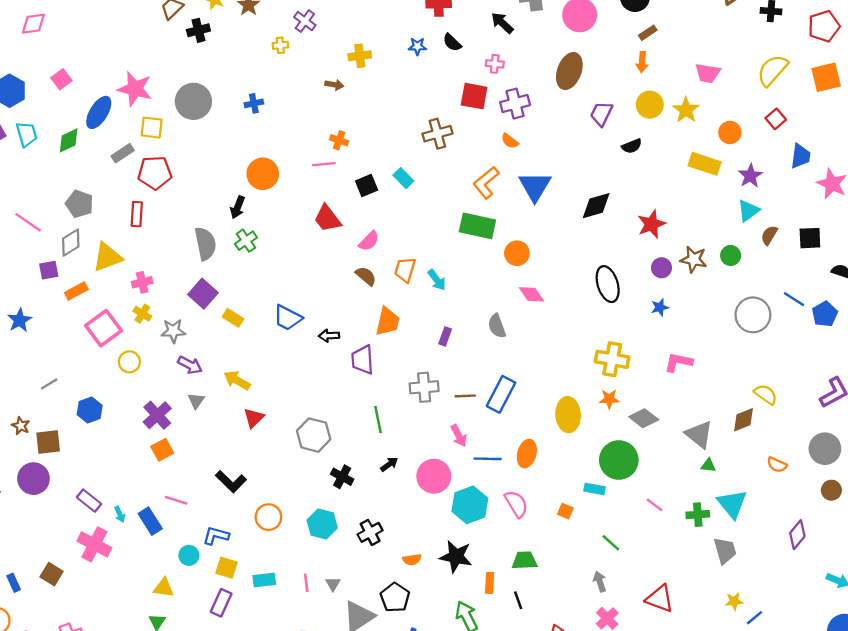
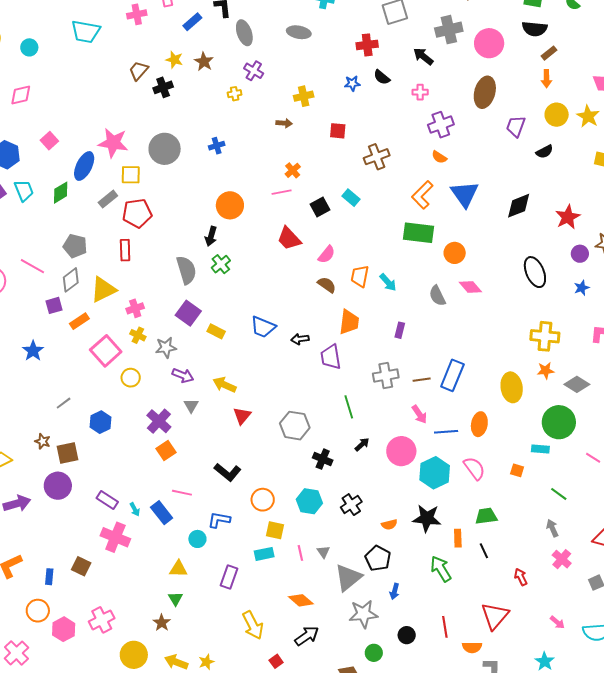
red square: (474, 96) -> (338, 131), moved, size x0.7
orange cross: (339, 140) -> (293, 170), turned 35
gray semicircle: (497, 326) -> (437, 296), moved
yellow square: (227, 568) -> (275, 530), moved
blue rectangle: (14, 583) -> (49, 577), turned 35

